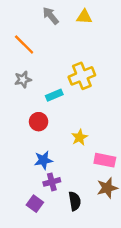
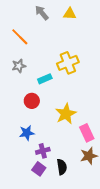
yellow star: (80, 137) -> (66, 114), size x1.5
blue star: (43, 160) -> (27, 133), moved
pink rectangle: (105, 160) -> (87, 133), turned 54
purple square: (35, 204) -> (39, 169), moved

